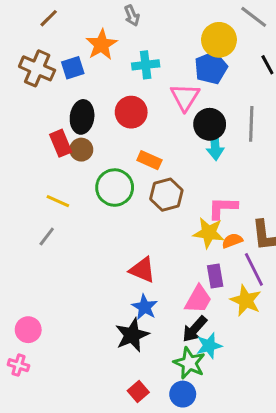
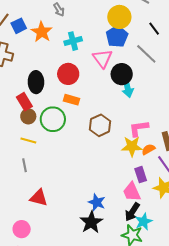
blue square: (73, 68) -> (19, 26), moved
gray line: (251, 124) -> (146, 54), moved, turned -40
brown circle: (81, 150) -> (28, 116), moved
orange rectangle: (149, 160) -> (72, 100), moved
green circle: (115, 188) -> (53, 119), moved
gray line: (47, 236) -> (24, 165), turned -40
red triangle: (142, 270) -> (39, 198), moved
pink trapezoid: (198, 299) -> (132, 192), turned 135

